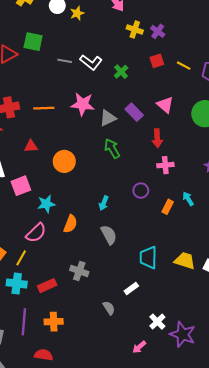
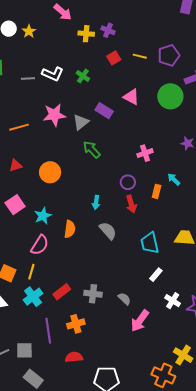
red arrow: (157, 138) -> (131, 204), moved
gray cross: (79, 271) -> (93, 294), moved
cyan cross: (17, 283) -> (33, 297), turned -30
white rectangle: (131, 288) -> (156, 275), moved
pink arrow: (139, 347) -> (140, 321), moved, size x1.6

